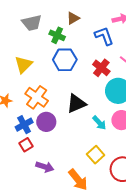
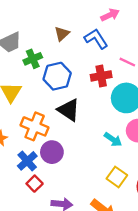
brown triangle: (73, 18) -> (62, 34), moved
green cross: (57, 35) -> (33, 59), moved, turned -35
red cross: (101, 68) -> (101, 76), turned -36
black triangle: (76, 104) -> (69, 110), moved, turned -50

